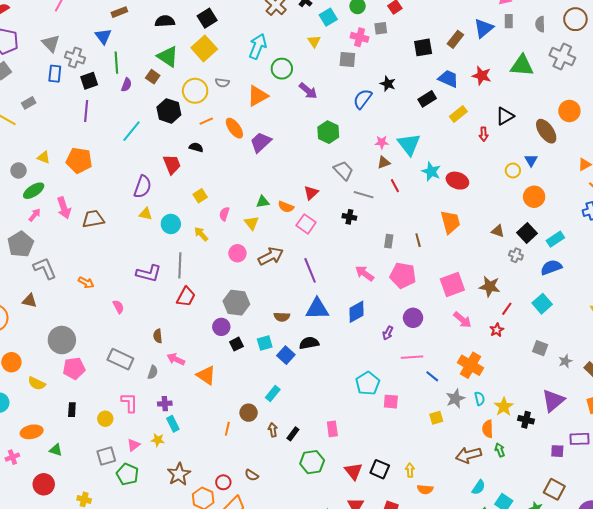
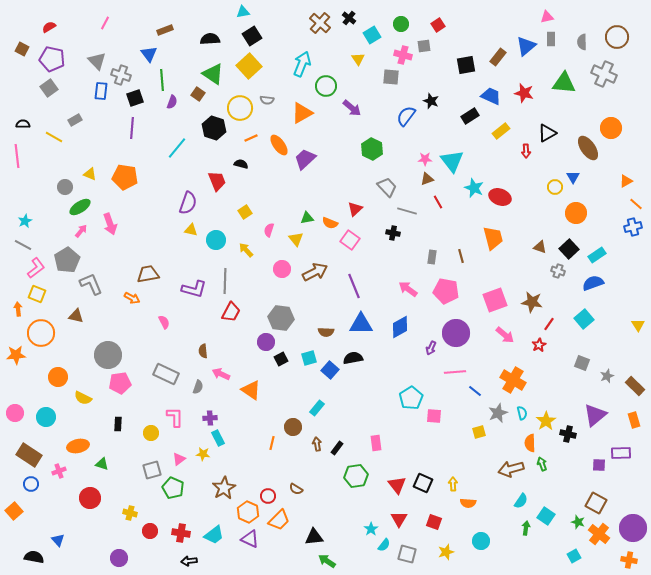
brown trapezoid: (93, 219) -> (148, 274), moved
purple circle: (413, 318) -> (456, 333), size x1.4

